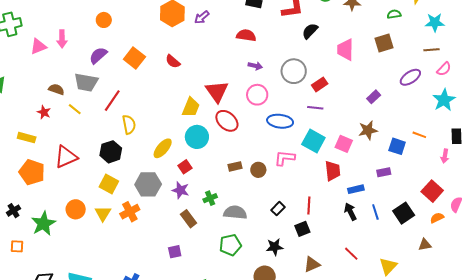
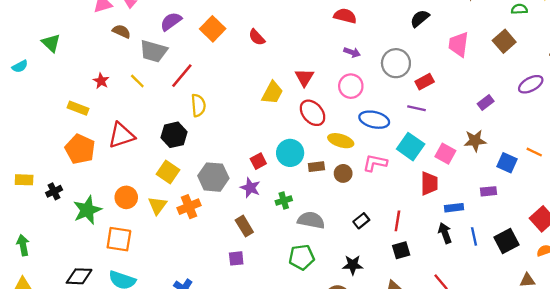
brown square: (384, 43) -> (504, 41), turned -30
brown semicircle: (56, 89) -> (122, 31), moved
red triangle: (217, 91) -> (304, 77), size x0.7
cyan circle: (197, 137) -> (290, 153), moved
yellow ellipse: (163, 148) -> (341, 141), moved, turned 60
brown rectangle: (188, 219) -> (244, 226), moved
black square: (302, 229) -> (401, 250), moved
orange square: (17, 246) -> (119, 239), moved, size x1.6

